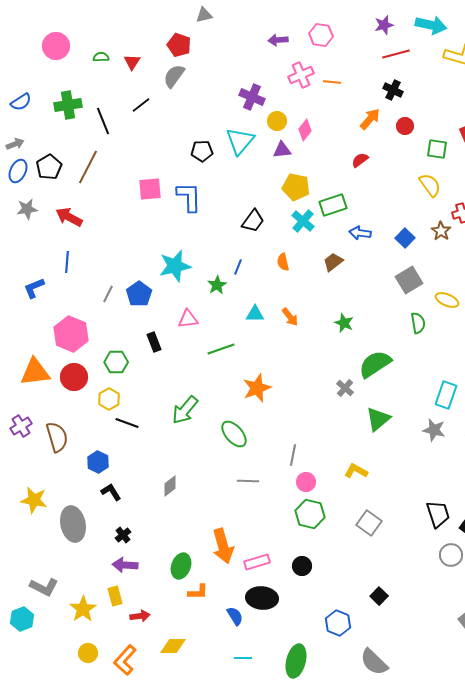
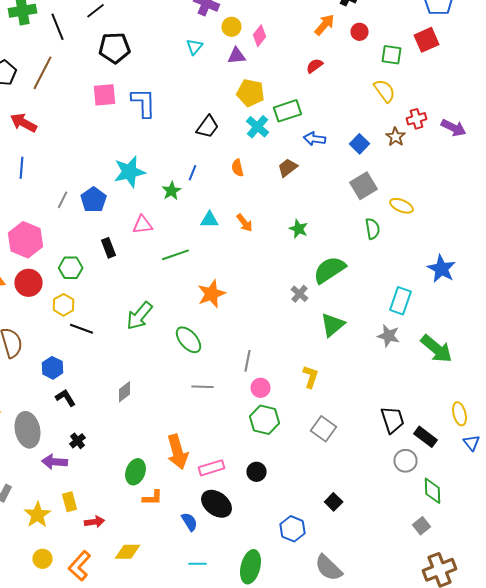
cyan triangle: (240, 141) -> (194, 47), size x0.6
black pentagon: (202, 151) -> (114, 48), moved, size x1.4
yellow L-shape: (356, 471) -> (310, 377), turned 80
purple arrow: (125, 565) -> (54, 462), moved
black ellipse: (262, 598) -> (216, 504), turned 32

